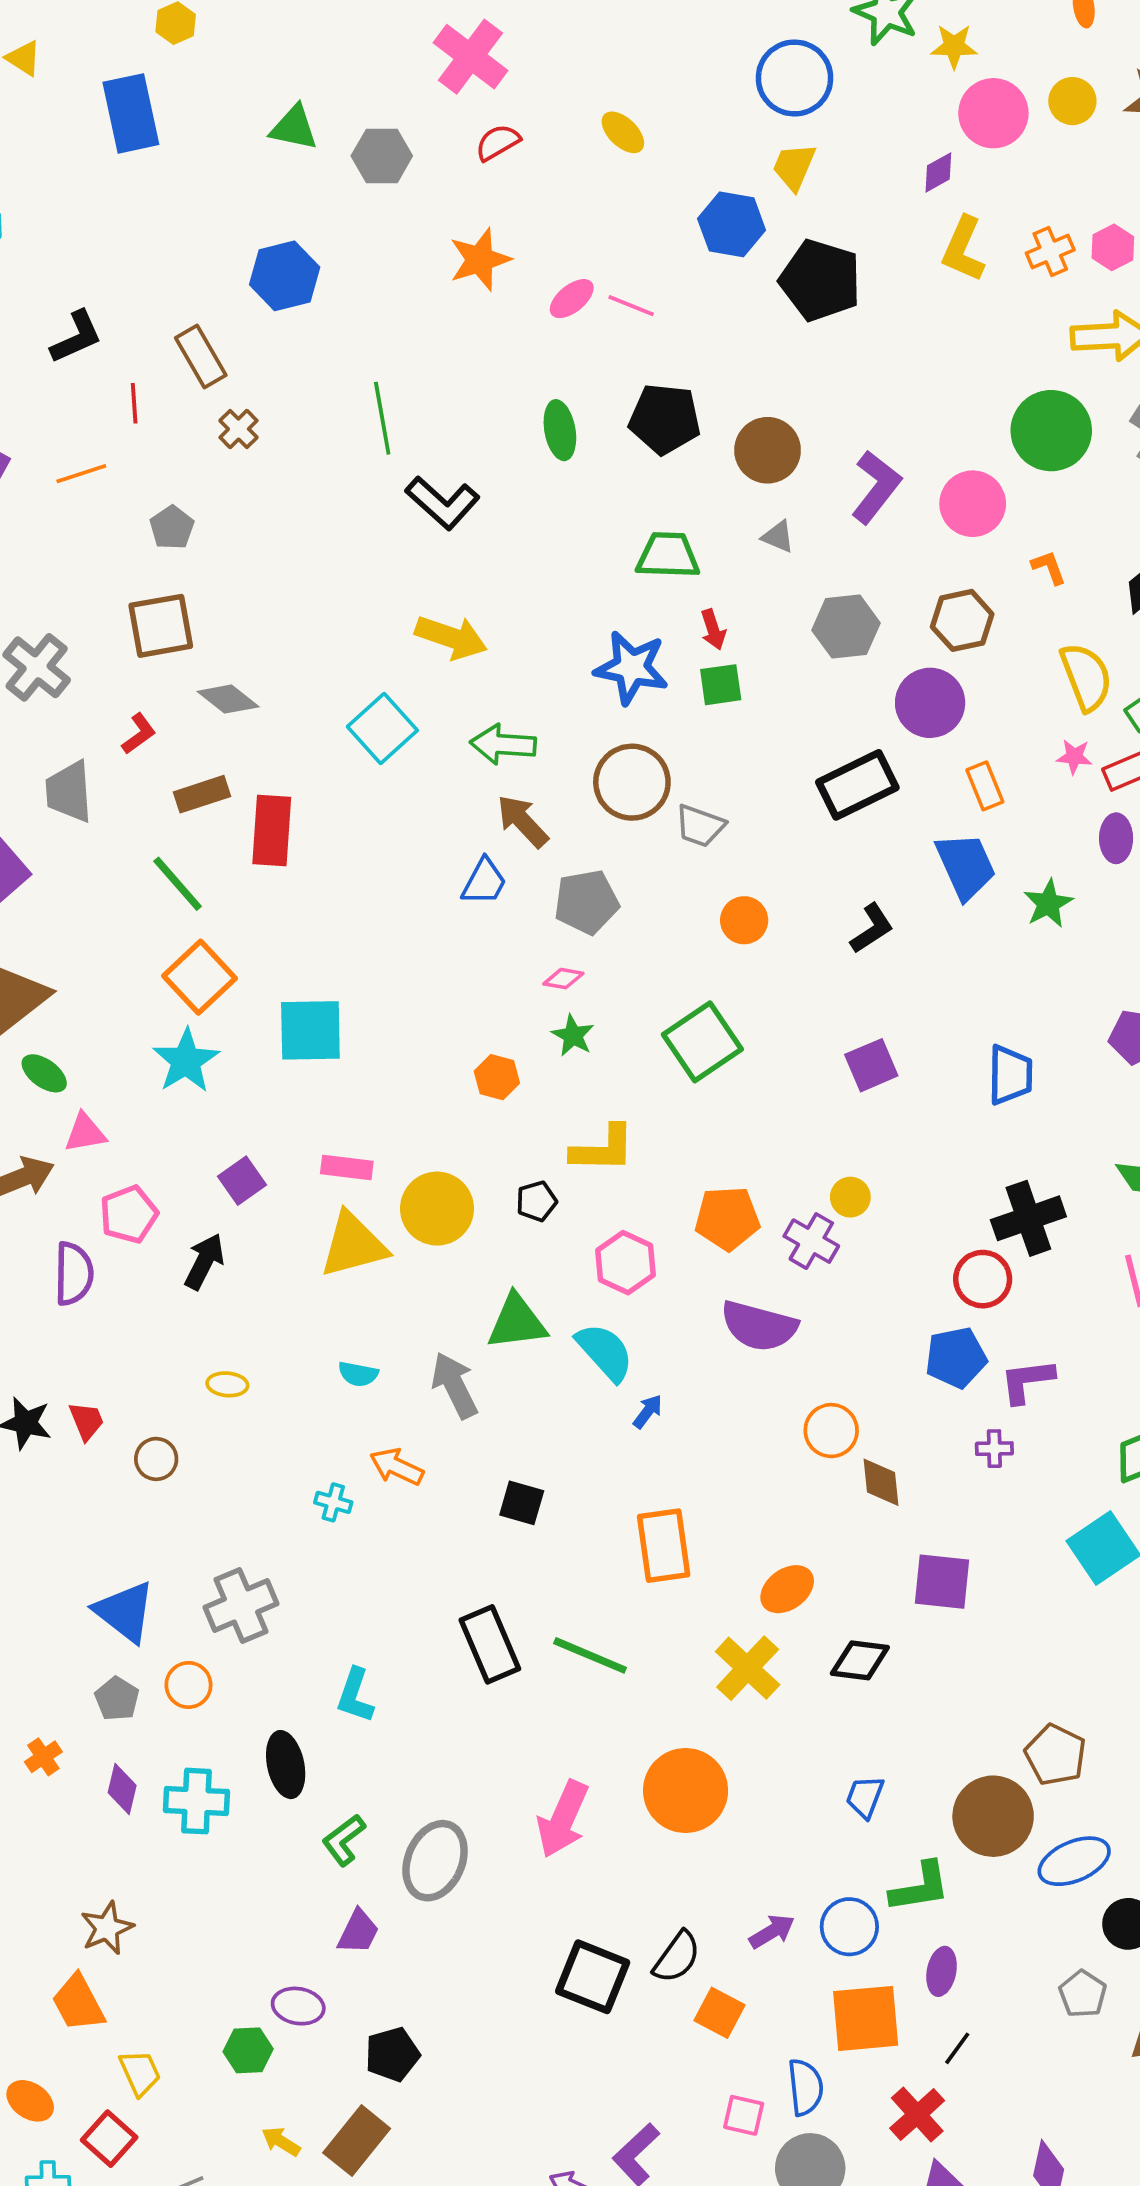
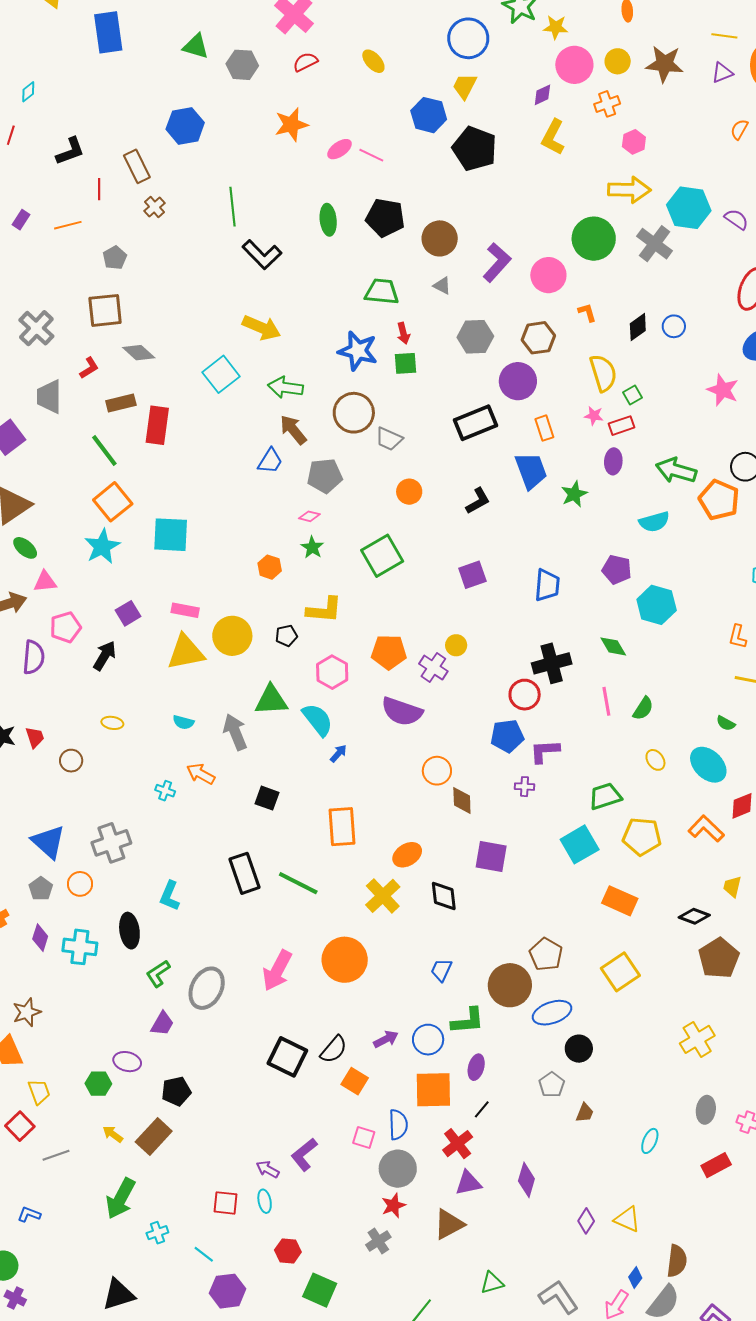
orange cross: (1050, 251) -> (607, 104), moved
black diamond: (860, 1660) -> (444, 896), turned 72

